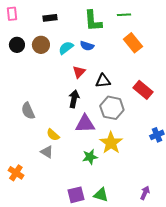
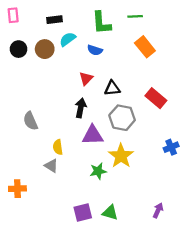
cyan semicircle: (66, 48) -> (68, 39), moved
yellow semicircle: (53, 135) -> (58, 147), turned 40
orange cross: (16, 173) -> (17, 189), turned -35

